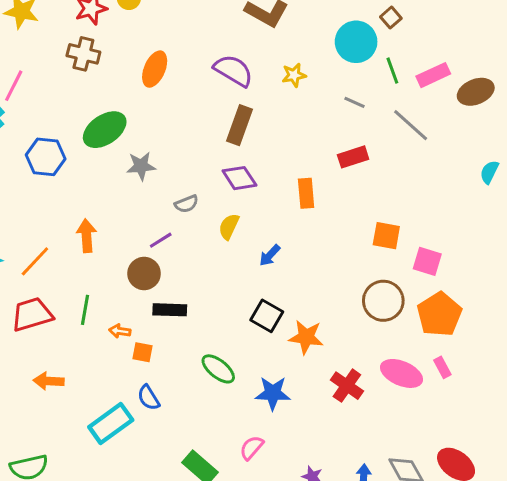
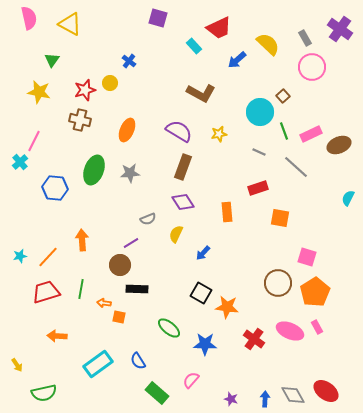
green ellipse: (105, 130) -> (94, 170), turned -36
gray star: (141, 166) -> (130, 173), moved
orange square: (386, 236) -> (280, 218), moved
blue semicircle: (149, 398) -> (138, 361), moved

